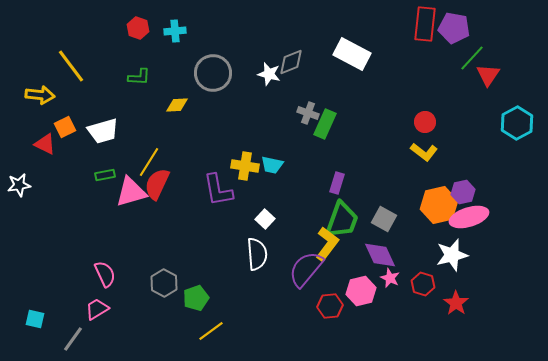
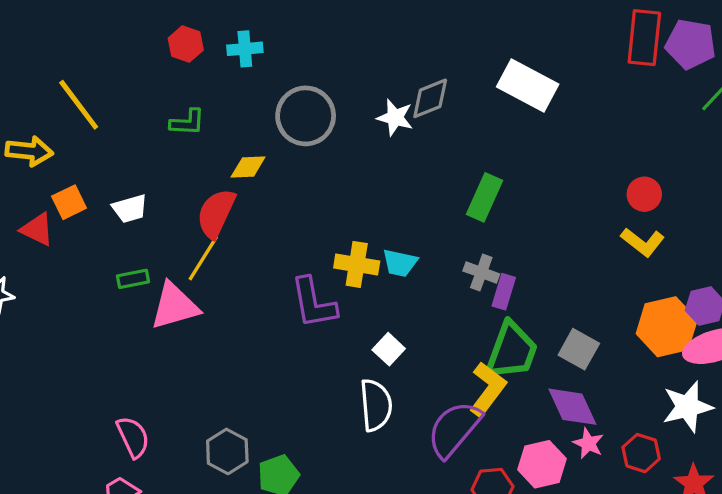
gray cross: (308, 113) -> (481, 272), moved
white trapezoid: (103, 131) -> (130, 209), size x0.7
red semicircle: (157, 184) -> (216, 213), moved

